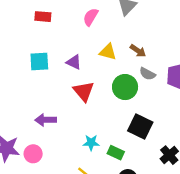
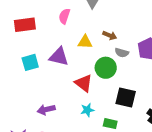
red rectangle: (43, 17) -> (25, 25), size x1.5
purple triangle: (74, 62) -> (59, 57), size x1.5
red triangle: (84, 91) -> (84, 83), moved
cyan star: (91, 143) -> (87, 110), moved

